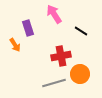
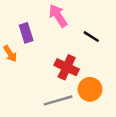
red cross: (61, 56) -> (67, 67), turned 36

